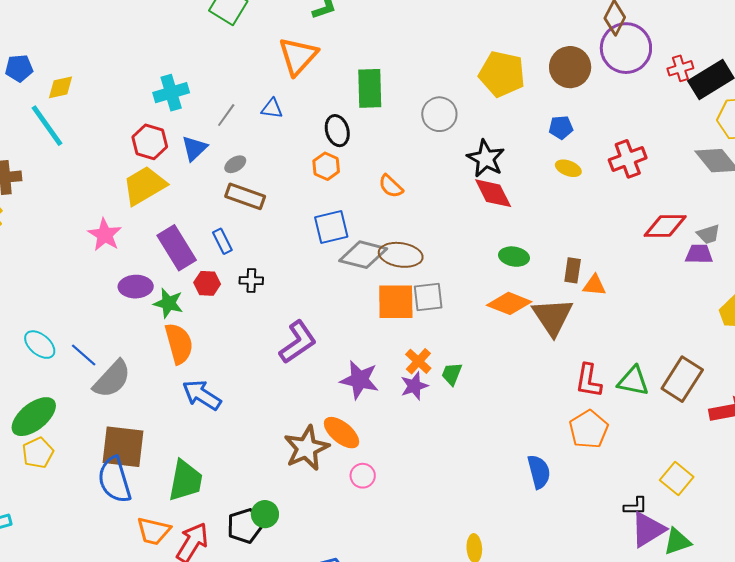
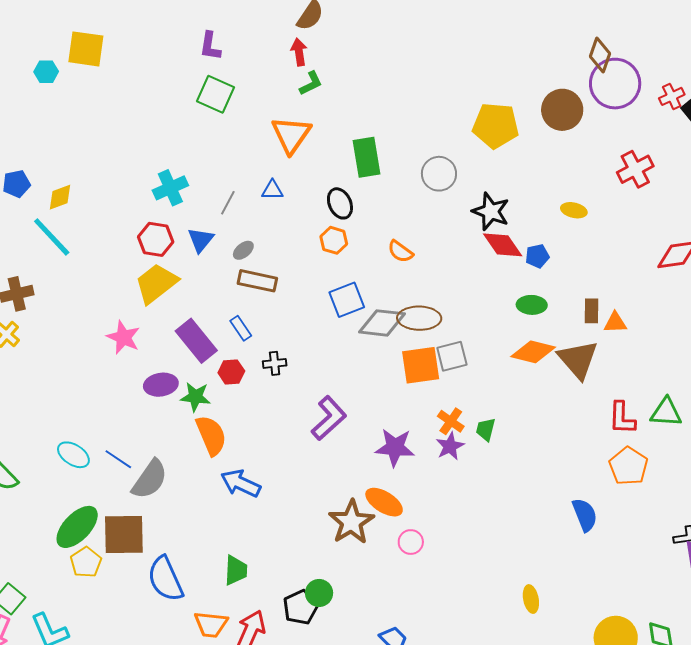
blue pentagon: (561, 127) -> (537, 256), moved
red cross: (628, 159) -> (635, 169), moved
brown square: (123, 447) -> (124, 534), moved
green trapezoid: (185, 481) -> (236, 570), size x0.7

